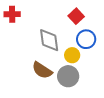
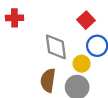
brown semicircle: (42, 70) -> (48, 80), turned 65

